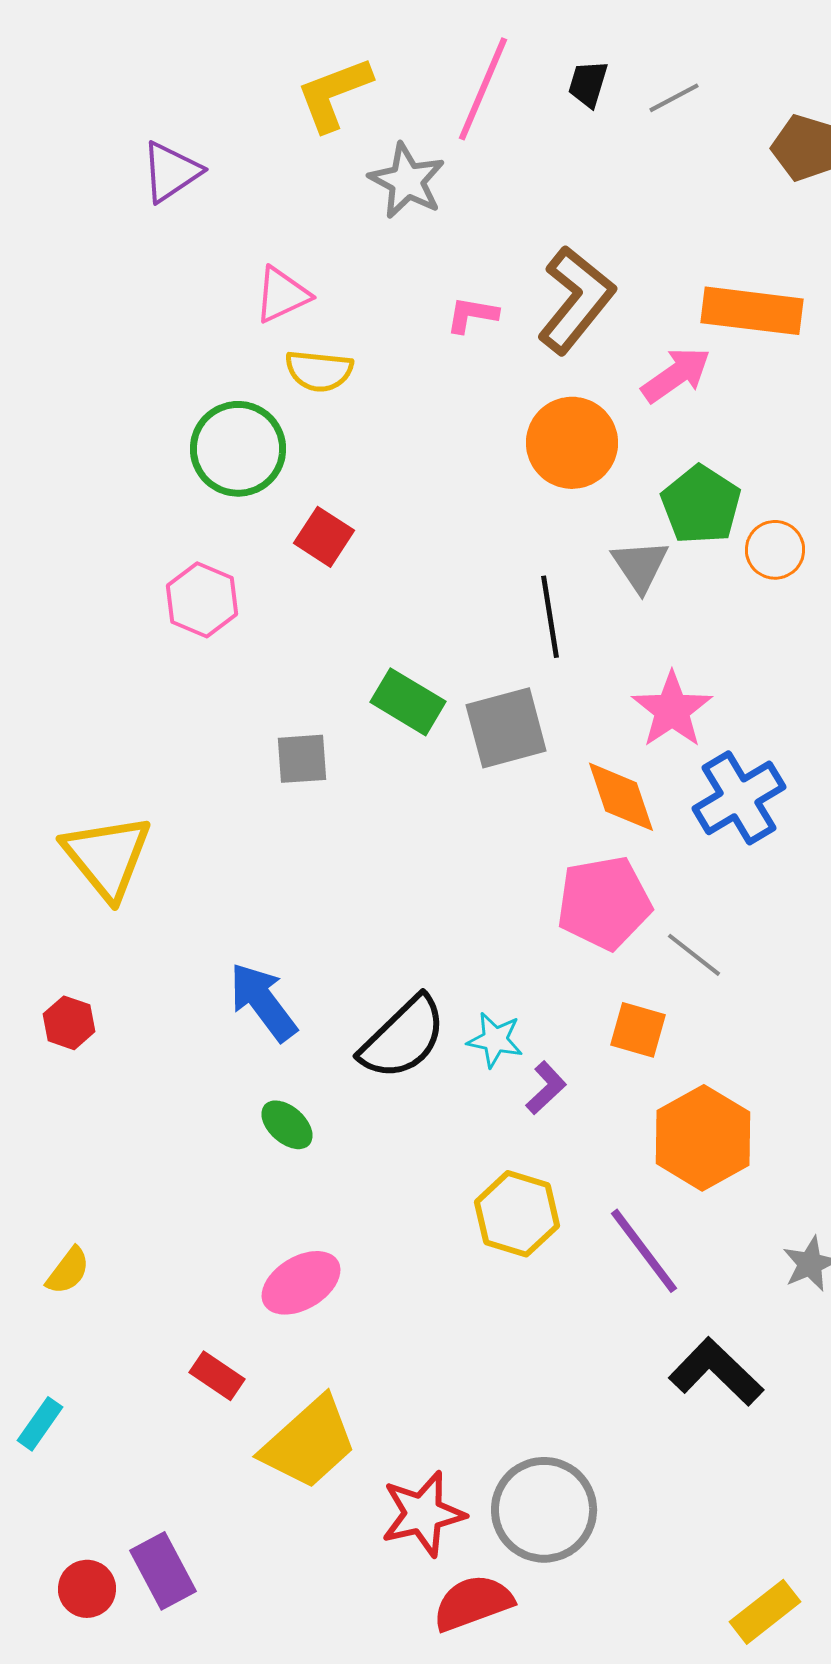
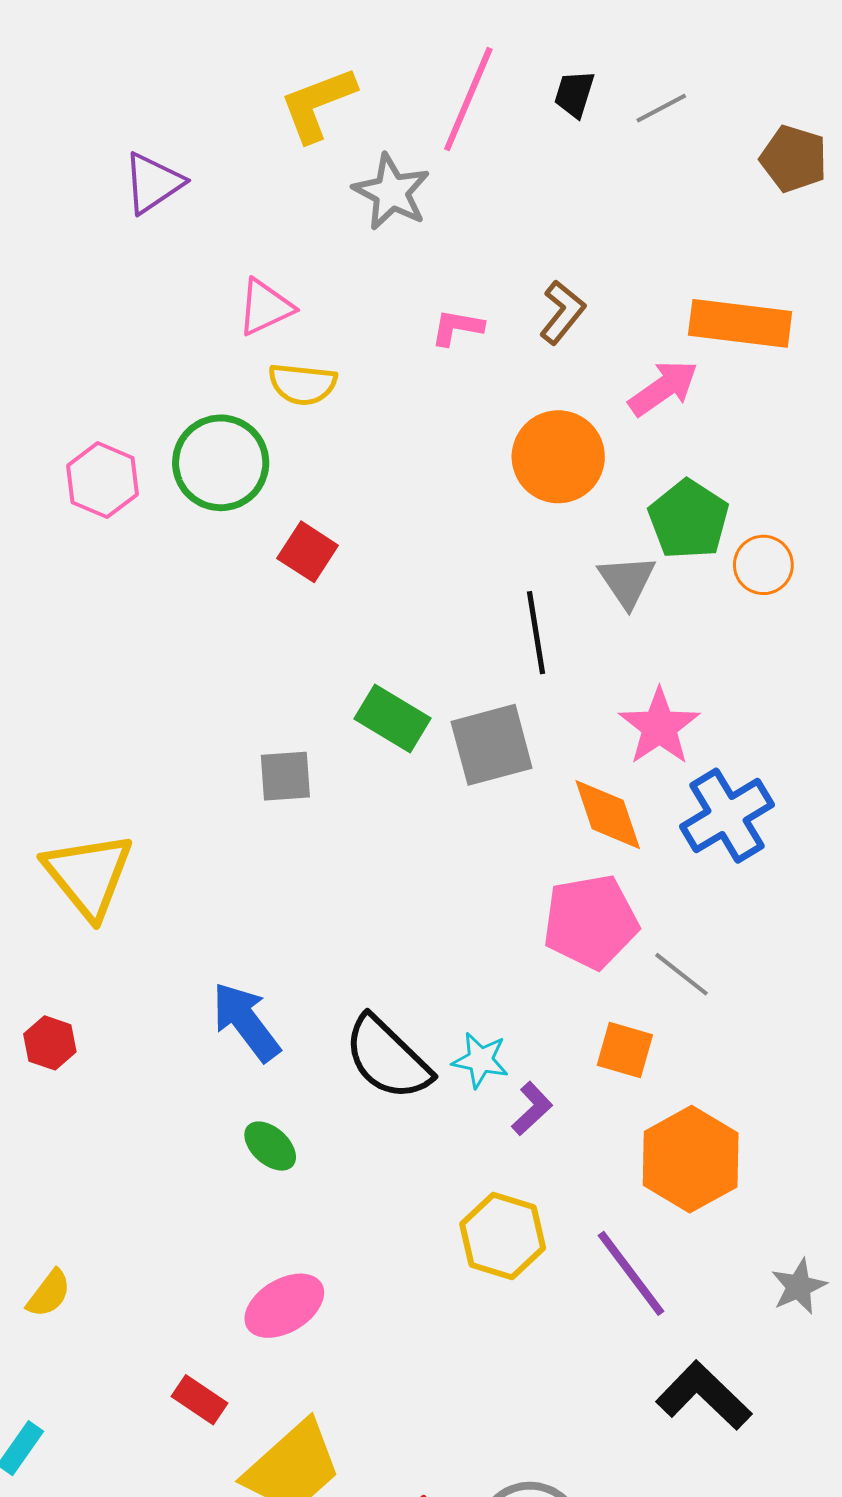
brown L-shape: (576, 300) -> (562, 312), size x0.6
pink hexagon: (202, 600) -> (102, 480), moved
black semicircle: (403, 1038) -> (387, 1058), turned 88

